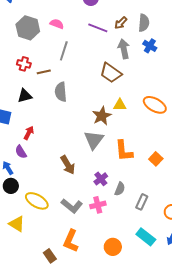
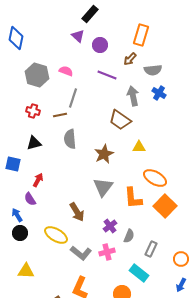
brown arrow: (121, 23) -> (130, 59), moved
gray semicircle: (144, 23) -> (153, 70), turned 78
brown line: (44, 72) -> (60, 115), moved
yellow triangle: (120, 105) -> (139, 147), moved
orange ellipse: (155, 105) -> (155, 178), moved
brown star: (102, 116) -> (104, 154), moved
orange square: (156, 159) -> (165, 206), size x1.6
yellow ellipse: (37, 201) -> (56, 235), moved
yellow triangle: (17, 224) -> (26, 271), turned -30
cyan rectangle: (146, 237) -> (139, 273), moved

